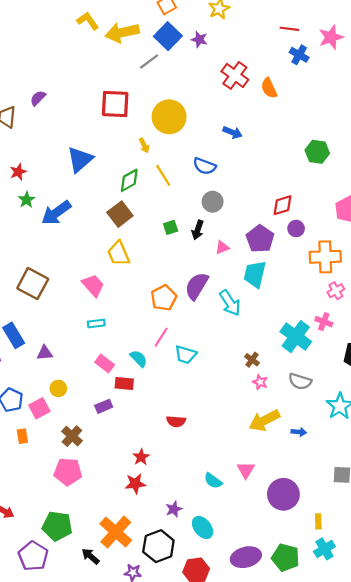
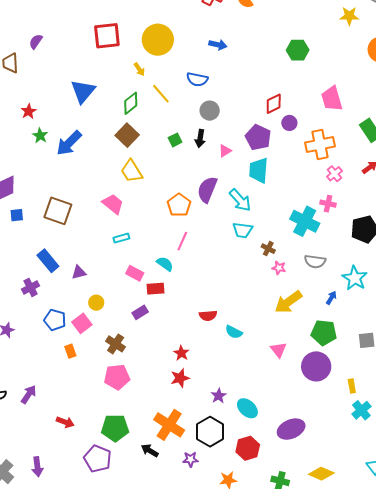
cyan trapezoid: (186, 355) -> (243, 230), moved
blue arrow: (299, 432) -> (331, 298), moved, turned -56
cyan semicircle: (213, 481) -> (234, 332), moved
green pentagon: (285, 558) -> (324, 333), moved

